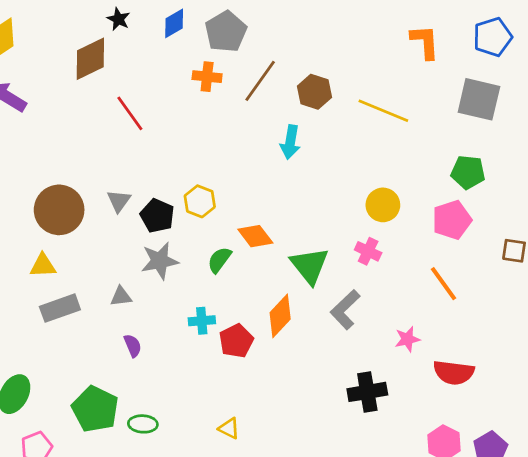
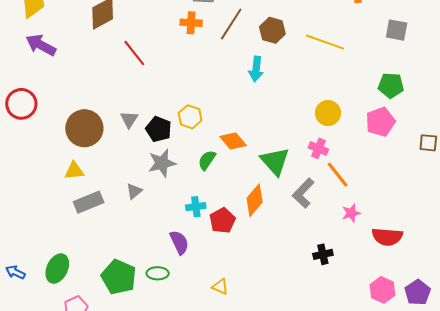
gray square: (479, 99) -> (397, 30), size x0.7
orange line: (444, 284) -> (338, 175), moved
gray triangle: (121, 296) -> (134, 191), turned -30
purple semicircle: (133, 346) -> (179, 242), moved, size x1.4
black cross: (367, 392) -> (323, 254), size x0.7
green ellipse: (143, 424) -> (158, 273), moved

